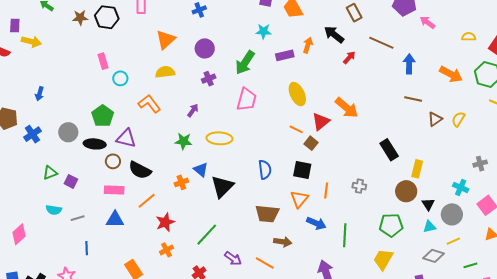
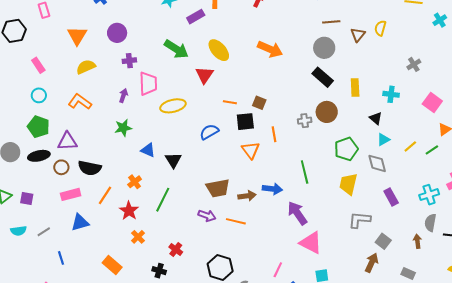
pink rectangle: (103, 61) -> (38, 65), moved
green arrow: (245, 63) -> (176, 49), moved, turned -75
cyan circle: (120, 78) -> (39, 95), moved
purple cross: (209, 79) -> (129, 61), turned 32
pink trapezoid: (247, 99) -> (148, 84), moved
red triangle: (321, 122) -> (205, 75), moved
orange line: (296, 129) -> (230, 102), moved
yellow ellipse: (219, 138) -> (173, 106), moved
brown square: (311, 143) -> (259, 103), moved
blue semicircle: (265, 170) -> (209, 132), turned -96
orange cross: (181, 182) -> (135, 182), moved
black triangle: (222, 187) -> (173, 160), size x0.7
cyan cross: (461, 188) -> (391, 94), moved
brown circle: (406, 191) -> (327, 112), moved
brown trapezoid: (267, 214) -> (218, 188), moved
gray circle: (452, 214) -> (324, 48), moved
blue arrow: (316, 223) -> (272, 189), moved
green line: (207, 235) -> (163, 200), moved
gray diamond: (433, 256) -> (377, 163), moved, turned 75
purple arrow: (233, 258) -> (207, 216), moved
green line: (470, 265) -> (432, 150), moved

